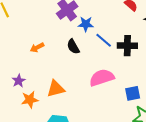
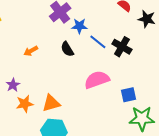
black cross: (127, 46) -> (122, 47), turned 30
orange triangle: (56, 89) -> (51, 103), moved

